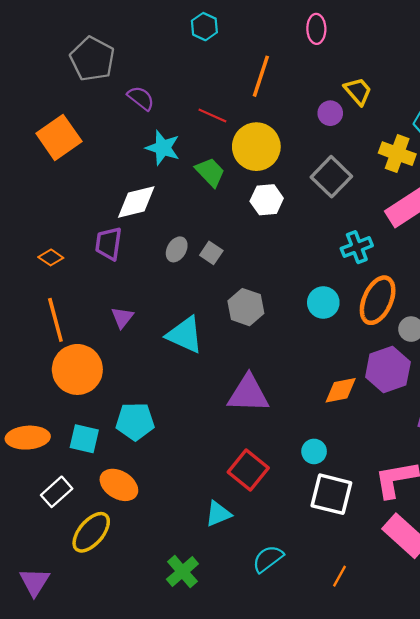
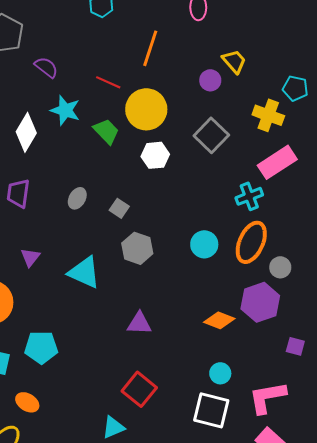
white diamond: (136, 202) -> (26, 132), moved, turned -45
cyan cross: (357, 247) -> (249, 196), moved
gray square: (211, 253) -> (119, 208), moved
orange diamond: (341, 390) -> (219, 320), turned 32
purple triangle: (248, 394) -> (139, 323), size x0.7
cyan circle: (314, 451) -> (220, 373), moved
orange ellipse: (119, 485) -> (27, 402), size x0.7

